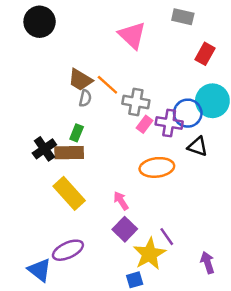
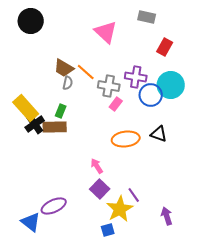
purple cross: (169, 123) -> (136, 77), moved
black triangle: (198, 146) -> (159, 134), moved
yellow rectangle: (69, 193) -> (26, 108), moved

